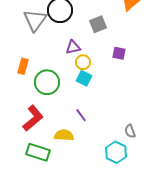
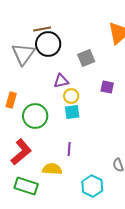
cyan square: (84, 78) -> (72, 112), turned -35
purple line: (81, 115) -> (69, 149), turned 40
cyan hexagon: (116, 152) -> (92, 186), moved

